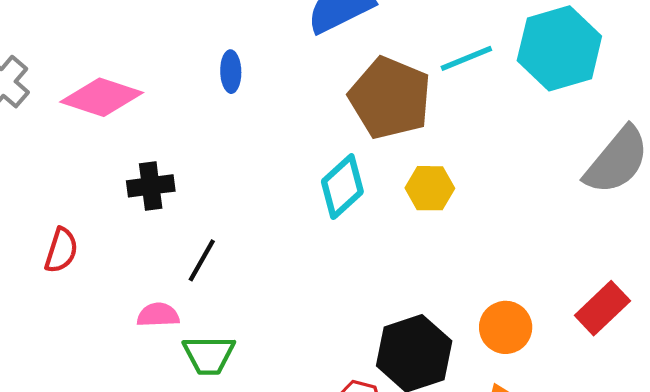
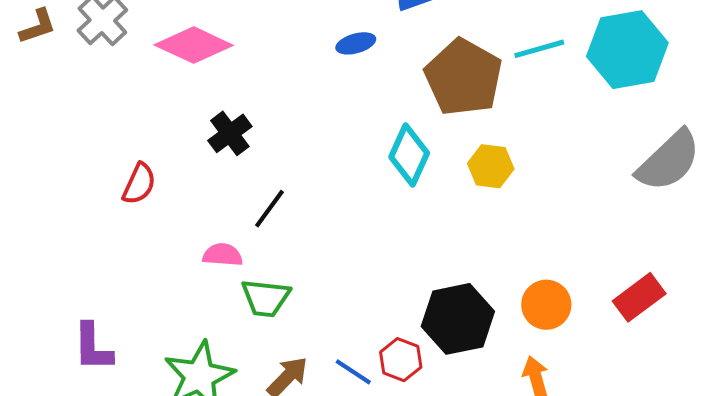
blue ellipse: (231, 72) -> (356, 43), moved, turned 69
black cross: (151, 186) -> (230, 133), turned -36
cyan diamond: (342, 187) -> (409, 155), turned -30

